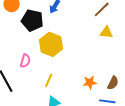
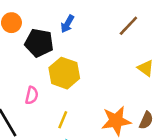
yellow triangle: (106, 32) -> (146, 68), moved, turned 32
orange star: (90, 83) -> (116, 121), size x1.6

